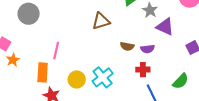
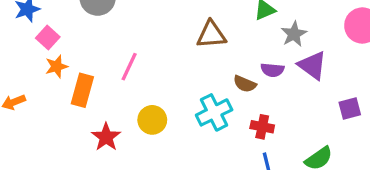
purple semicircle: (148, 49) -> (272, 70), moved
orange rectangle: (43, 72) -> (82, 90), moved
cyan cross: (103, 77) -> (214, 112), moved

